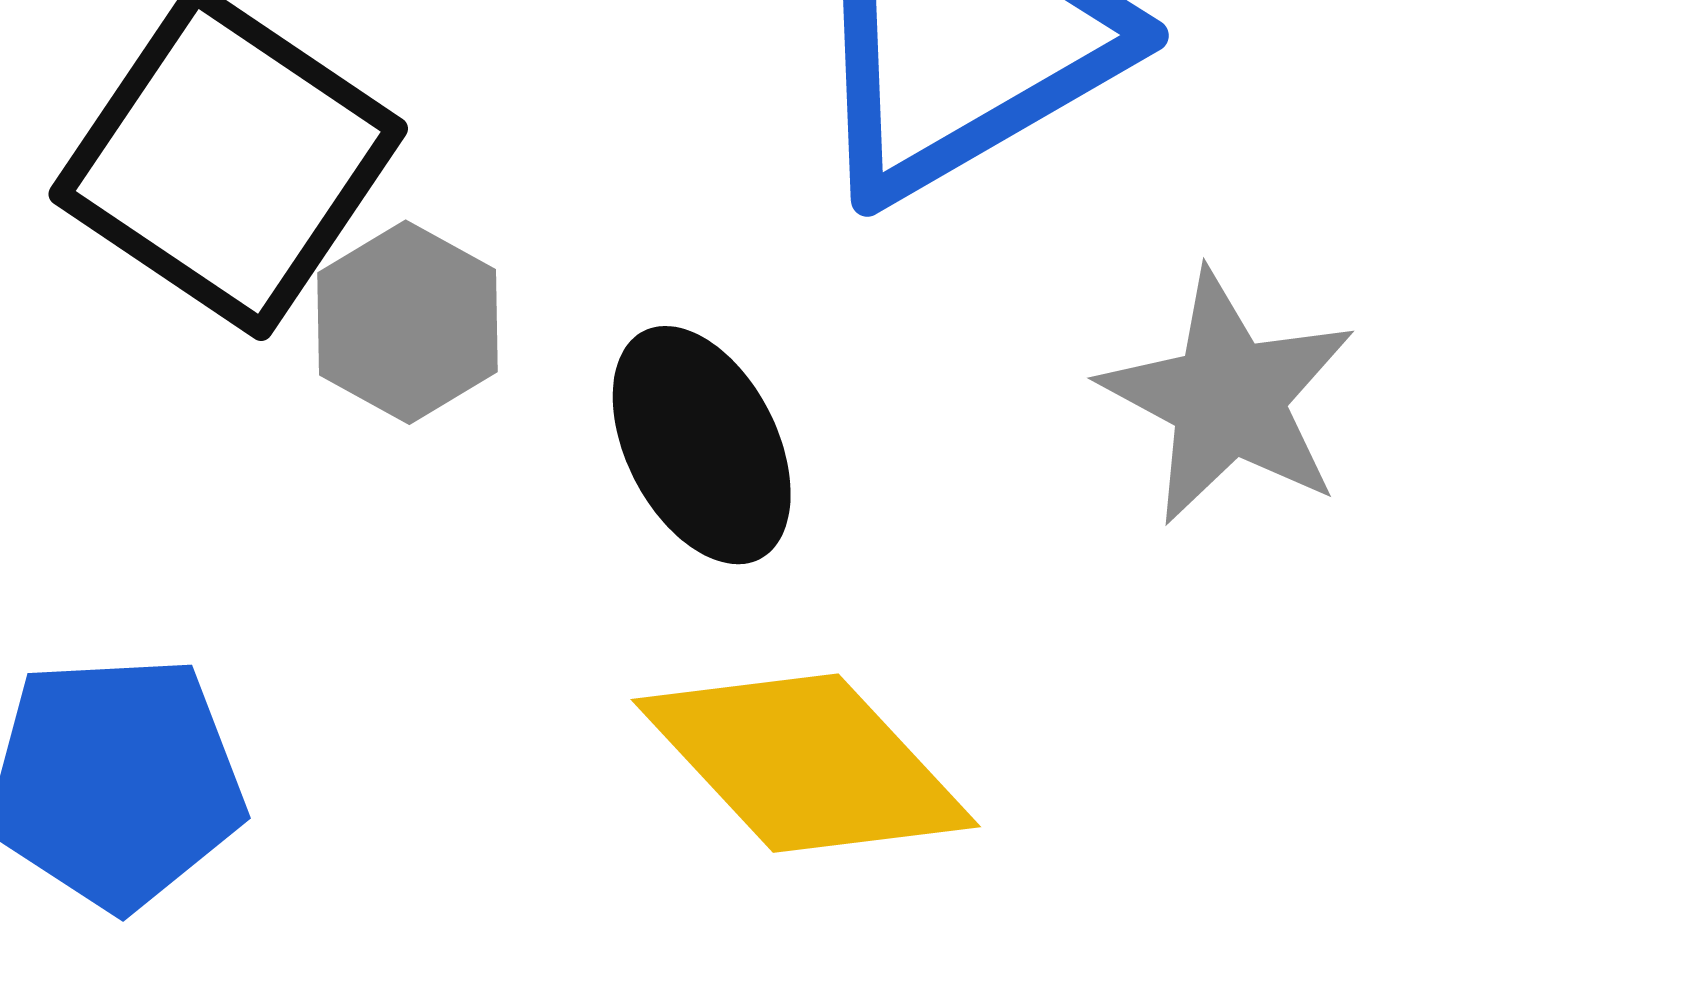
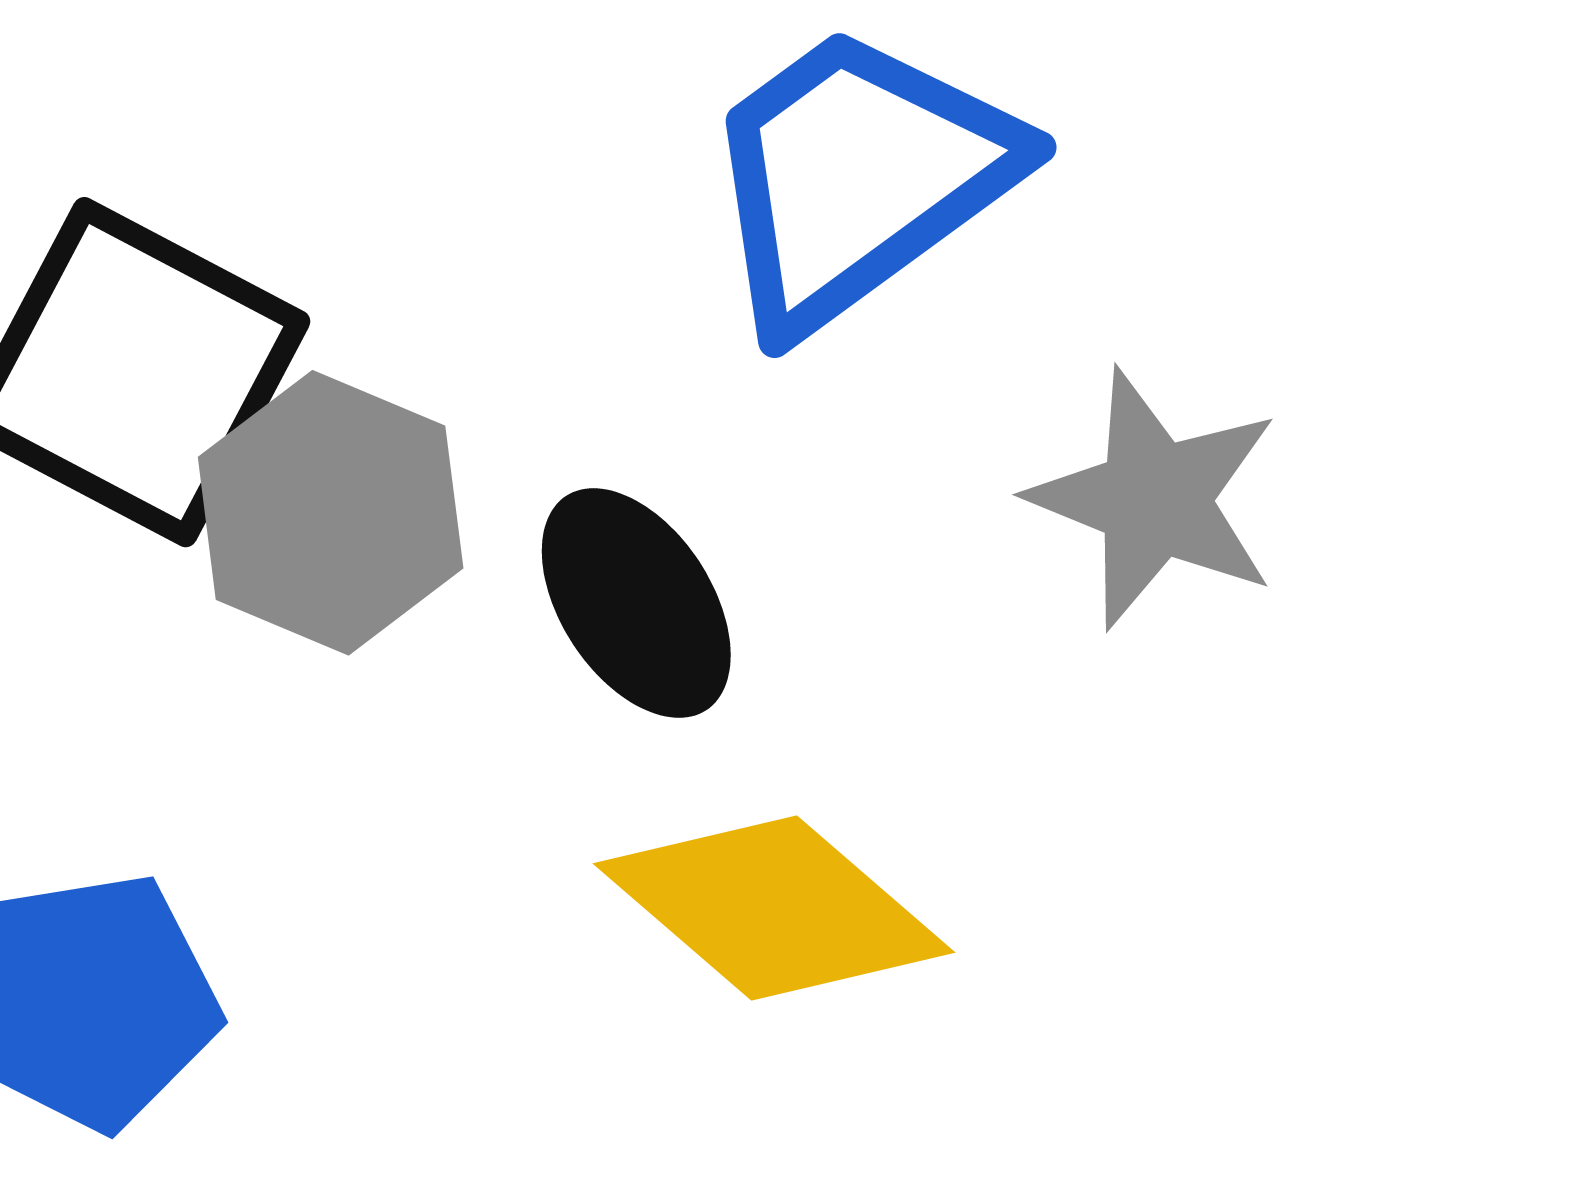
gray hexagon: (408, 322) -> (331, 513), size x1.4

